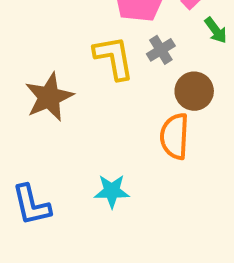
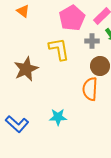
gray cross: (161, 50) -> (92, 41), moved, turned 32
blue L-shape: (31, 205) -> (17, 124), turned -35

